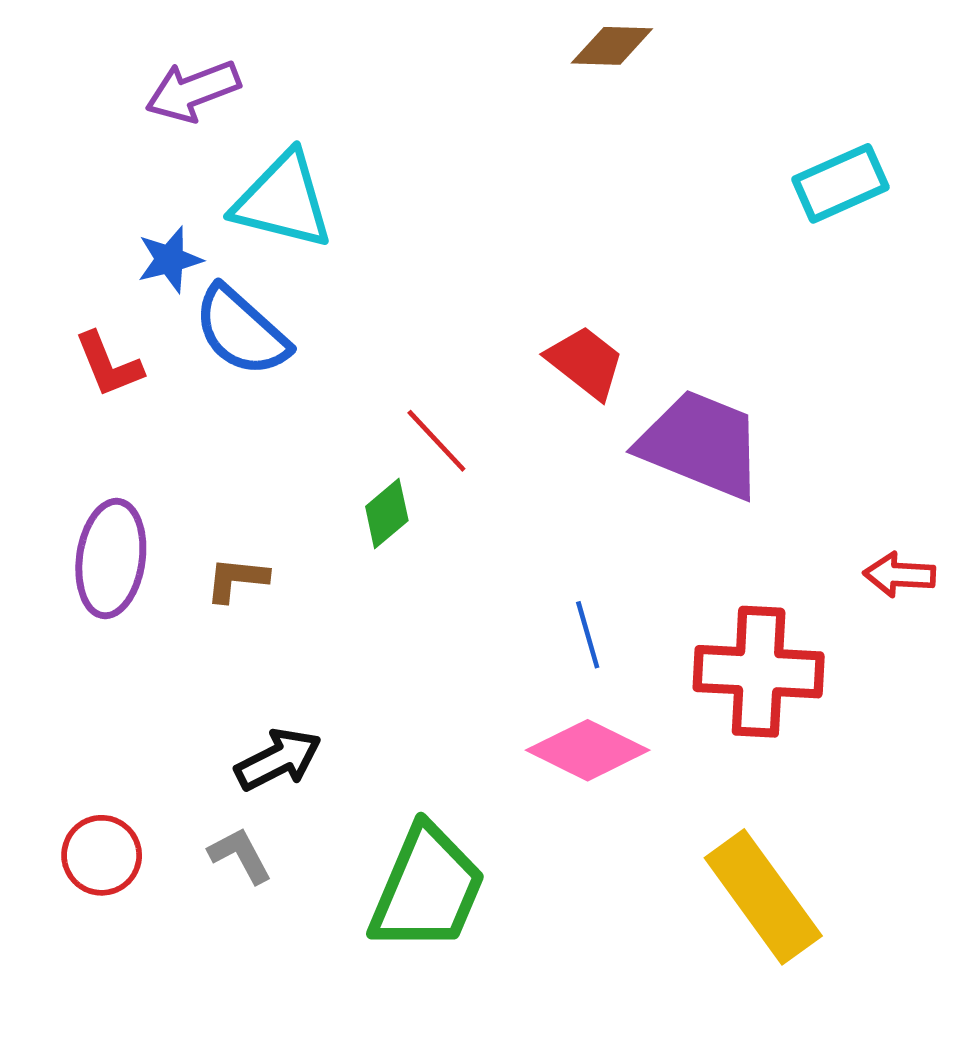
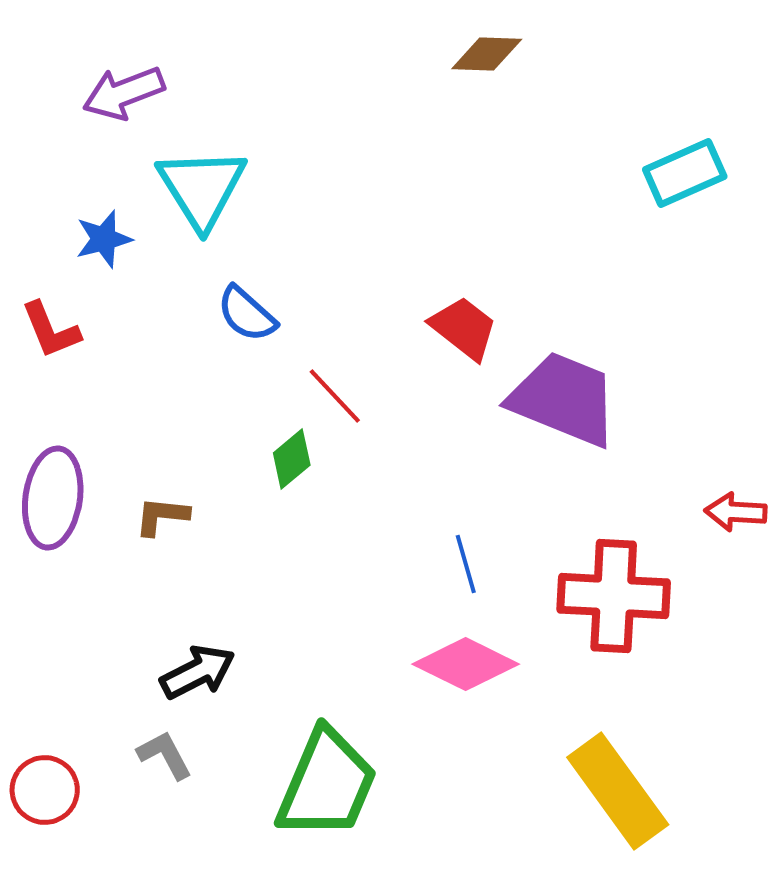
cyan triangle: (283, 201) -> (202, 188), turned 44
blue semicircle: (241, 331) -> (247, 314), moved, size x0.7
red circle: (102, 855) -> (45, 790), moved

